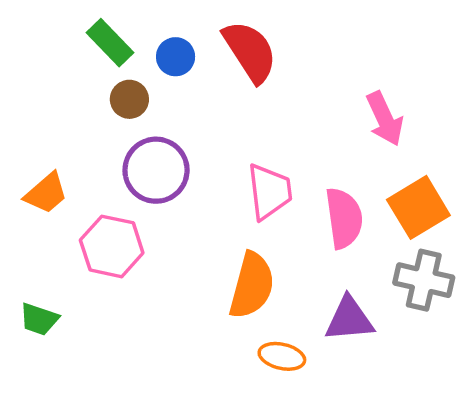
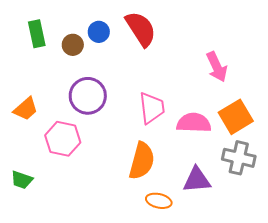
green rectangle: (110, 43) -> (37, 34), moved, turned 32
brown circle: (129, 99) -> (73, 45), moved
pink semicircle: (344, 218) -> (194, 123), turned -80

